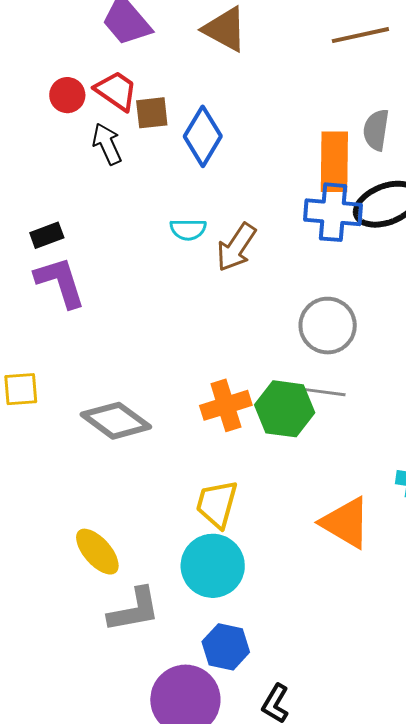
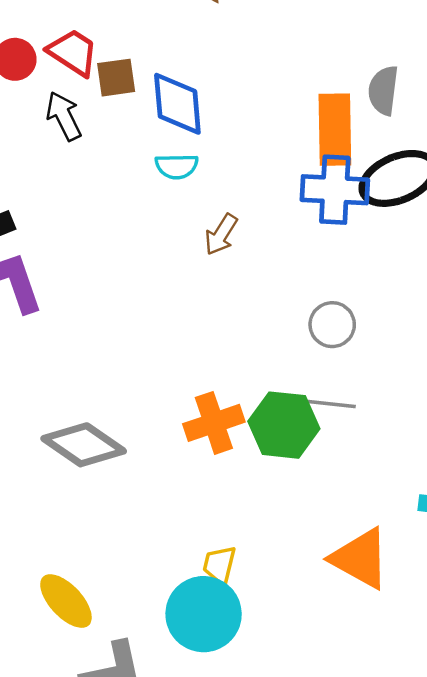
blue diamond: (203, 136) -> (177, 104), turned -34
cyan semicircle: (188, 229) -> (177, 166), moved
brown arrow: (236, 247) -> (221, 235), size x0.7
gray circle: (328, 326) -> (332, 325), size x0.7
yellow trapezoid: (217, 504) -> (219, 565), moved, size x0.7

